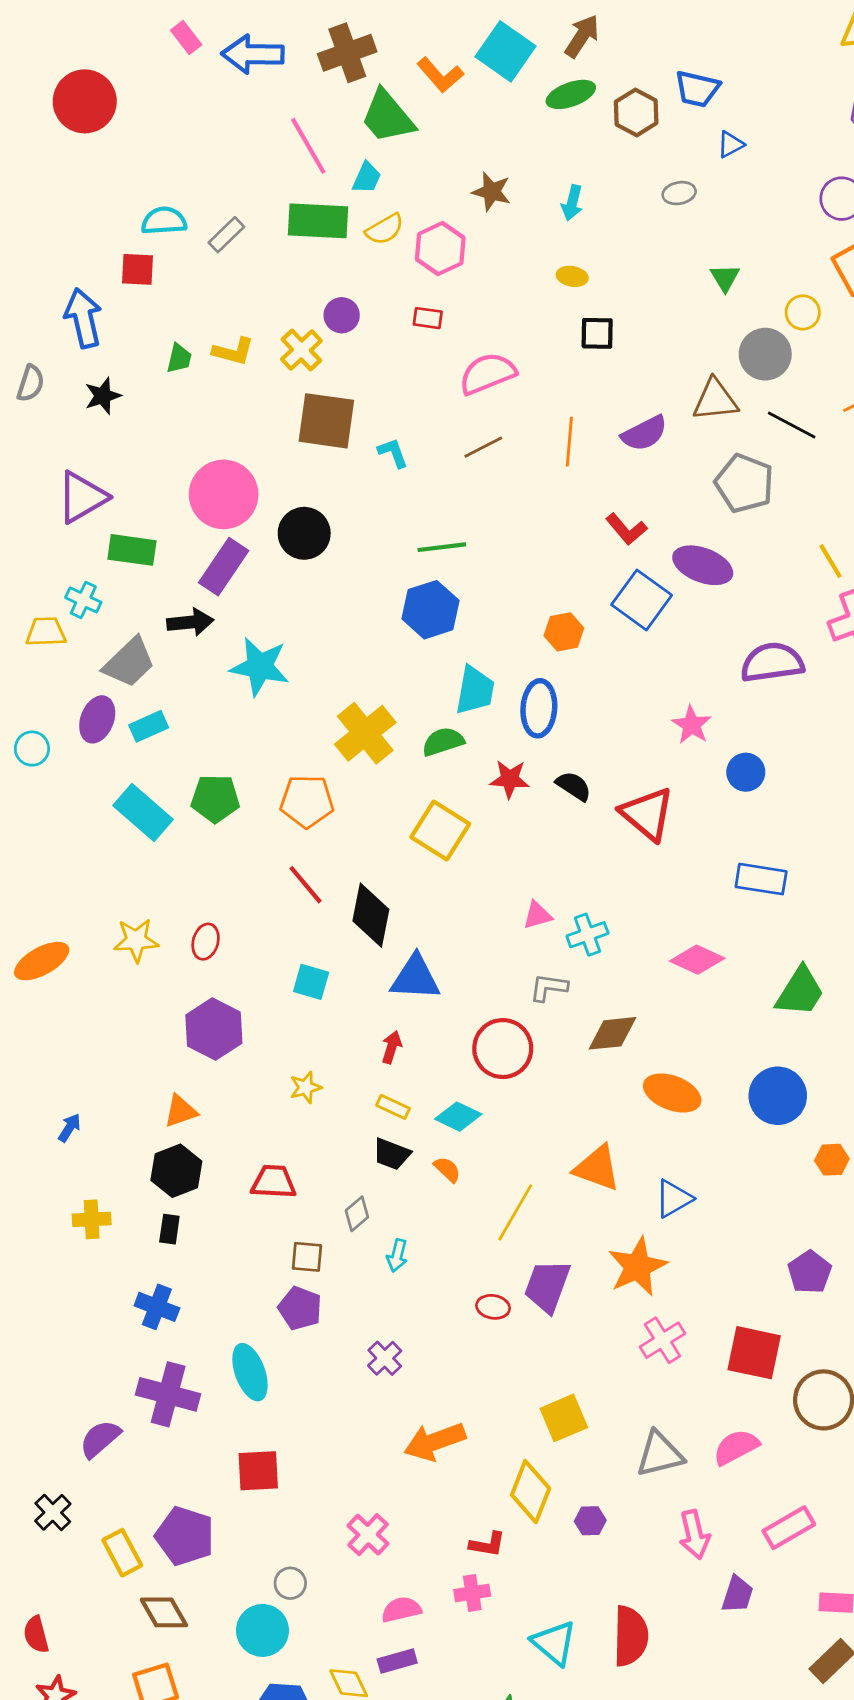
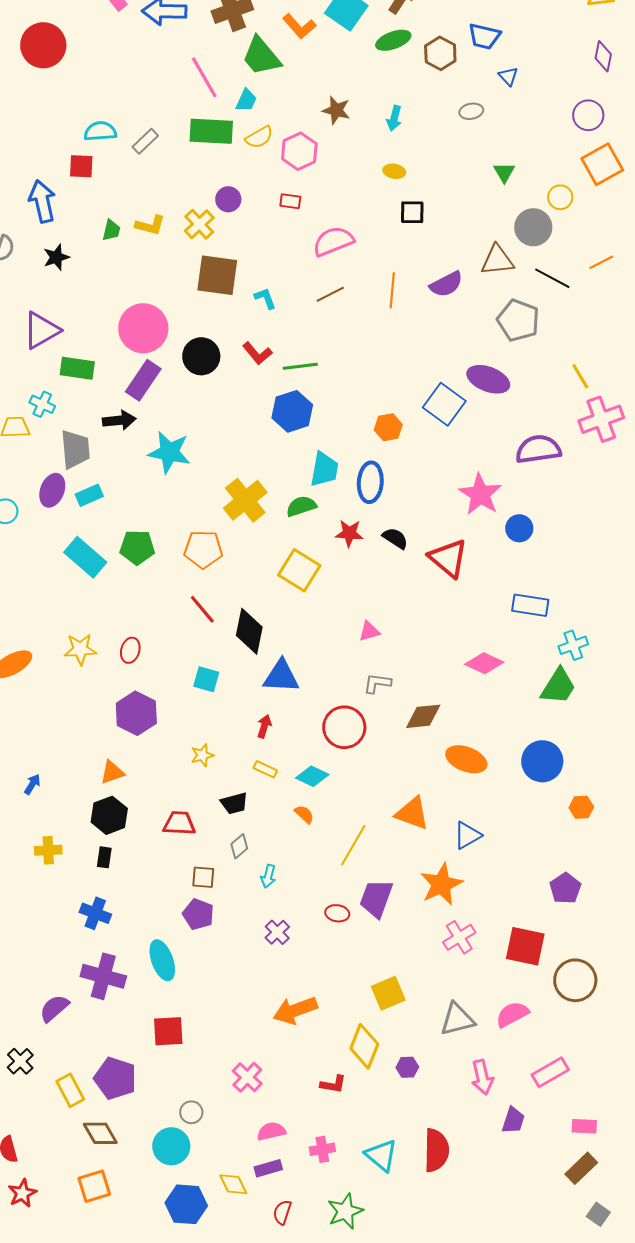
blue triangle: (731, 144) -> (508, 76), turned -45
red L-shape: (626, 529) -> (257, 353), moved
gray trapezoid: (129, 662) -> (75, 449), turned -51
pink star: (692, 725) -> (480, 494), size x1.5
cyan cross: (587, 935) -> (573, 645), moved
black trapezoid: (392, 1154) -> (234, 803), moved, turned -36
purple cross: (385, 1358) -> (277, 932), moved
pink cross: (472, 1593) -> (322, 1149), moved

